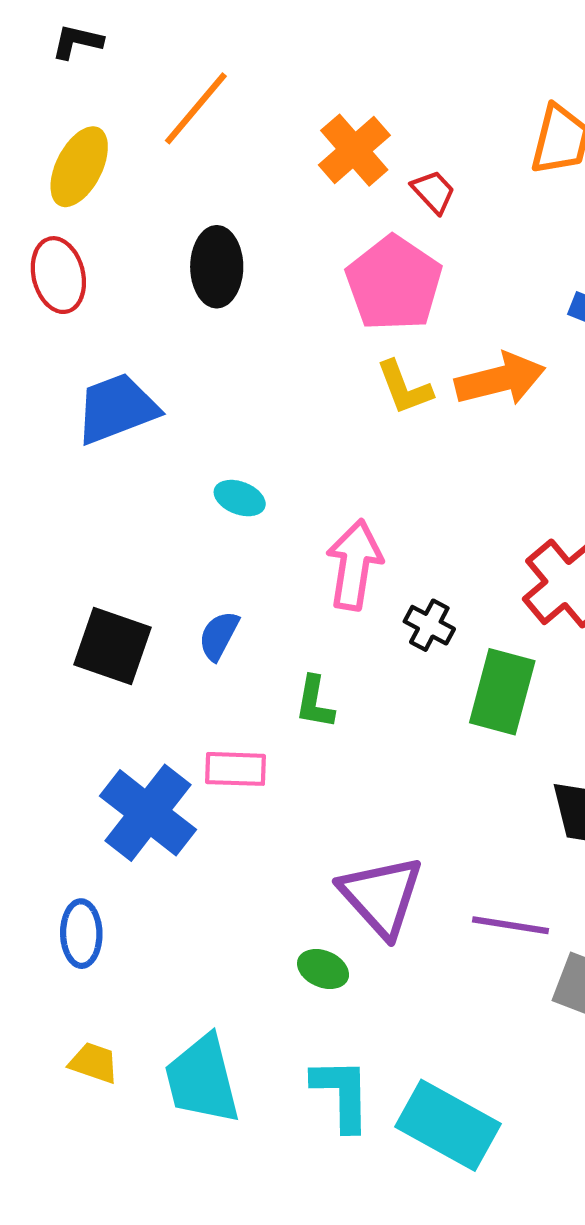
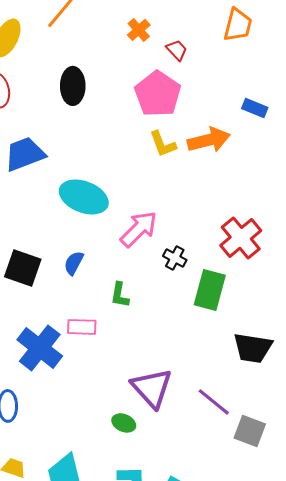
orange cross: (354, 150) -> (139, 30), size x0.7
cyan ellipse: (240, 498) -> (84, 197), size x2.0
pink arrow: (354, 565) -> (139, 229), turned 36
purple line: (511, 925) -> (214, 402), turned 30

